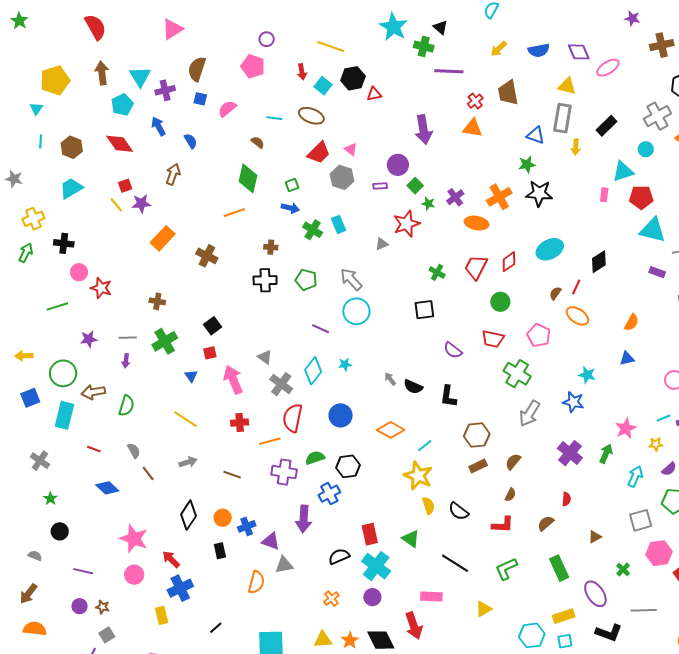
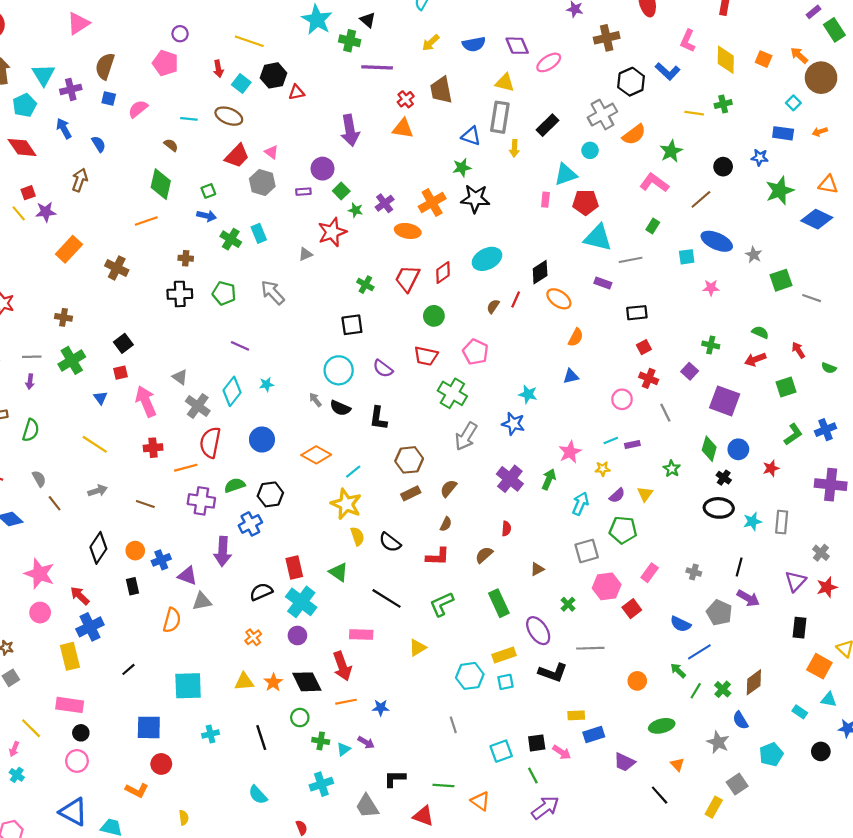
cyan circle: (356, 311) -> (339, 370), moved
orange ellipse: (577, 316) -> (559, 299), moved
yellow rectangle: (162, 615) -> (70, 656), size x1.4

